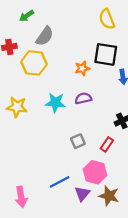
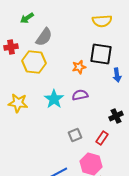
yellow semicircle: (107, 19) -> (102, 21), turned -72
cyan star: (55, 103) -> (54, 99), turned 30

